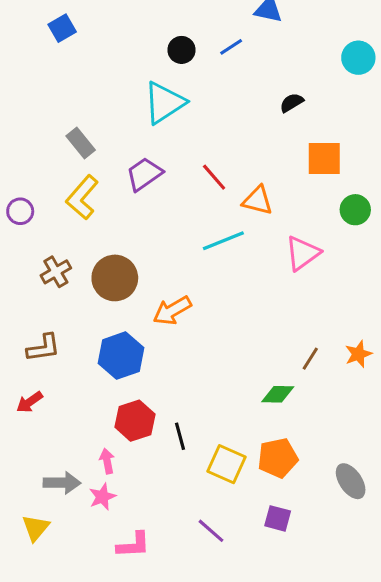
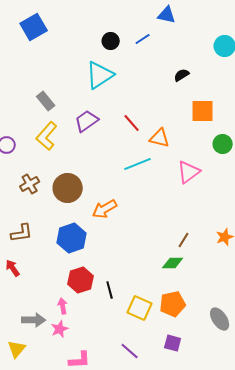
blue square: (62, 28) -> (34, 27), size x1.5
brown line: (310, 359) -> (184, 240), moved
red arrow: (29, 402) -> (13, 268), turned 90

